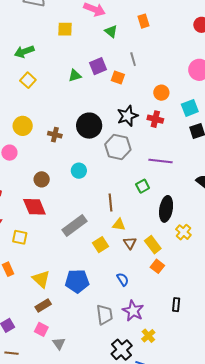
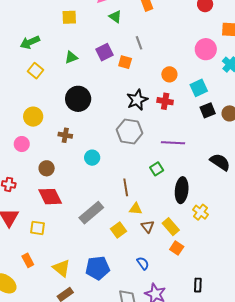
green triangle: (75, 76) -> (71, 57), moved
black circle: (89, 126) -> (78, 99), moved
brown cross: (55, 135) -> (65, 135), moved
brown circle: (42, 179) -> (47, 168), moved

